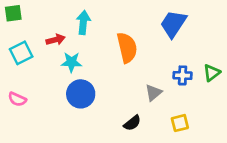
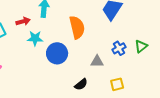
blue cross: (183, 75) -> (119, 48), turned -32
gray triangle: (153, 93) -> (97, 61), turned 40
blue circle: (81, 94) -> (57, 53), moved

